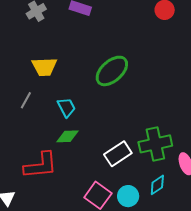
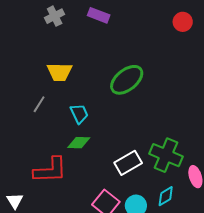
green cross: (155, 144) -> (166, 155), turned 32

